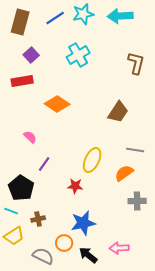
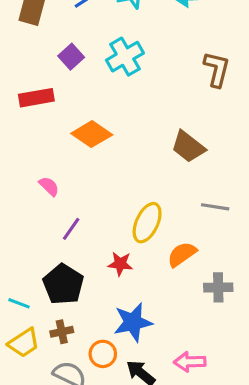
purple square: (31, 55) -> (71, 57), moved
brown trapezoid: (118, 112) -> (188, 147), turned 95
orange semicircle: (124, 173) -> (182, 254), moved
black pentagon: (21, 188) -> (63, 284), moved
brown cross: (38, 219) -> (62, 332), moved

